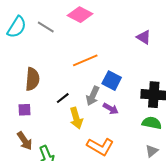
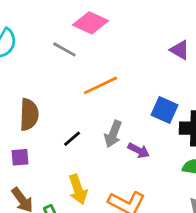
gray line: (46, 27) -> (64, 49), moved
blue square: (112, 81) -> (164, 110), moved
yellow arrow: (76, 118) -> (78, 189), moved

